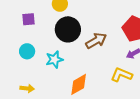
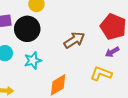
black circle: (68, 29) -> (27, 29), moved

